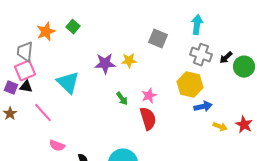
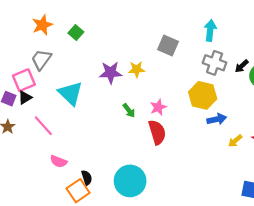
orange star: (46, 32) -> (42, 25), moved
gray trapezoid: (25, 52) -> (41, 60), moved, turned 30
black triangle: (26, 87) -> (25, 98), turned -40
yellow arrow: (220, 127) -> (235, 141), turned 120

